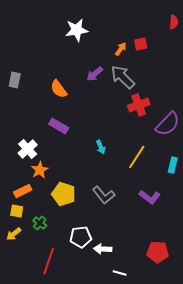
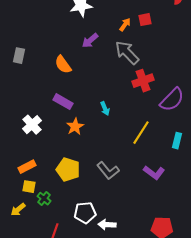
purple arrow: (95, 74) -> (90, 41), moved
cyan arrow: (101, 147) -> (105, 109), moved
orange star: (40, 170) -> (75, 127), moved
yellow square: (17, 211) -> (29, 187), moved

